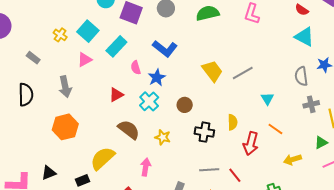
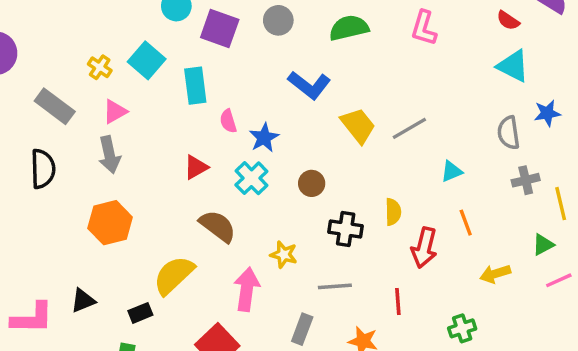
cyan rectangle: (116, 46) -> (195, 86), turned -50
blue L-shape: (165, 49) -> (309, 85), moved
gray rectangle: (33, 58) -> (55, 106), size x1.6
pink triangle: (85, 60) -> (115, 112), moved
cyan triangle: (267, 99) -> (452, 171), turned 40
orange line: (275, 129) -> (466, 223), turned 35
yellow star: (163, 137) -> (284, 255), moved
pink arrow: (146, 167) -> (247, 289), size x1.4
gray line: (209, 170) -> (335, 286), moved
red line: (235, 175) -> (398, 302), turned 35

